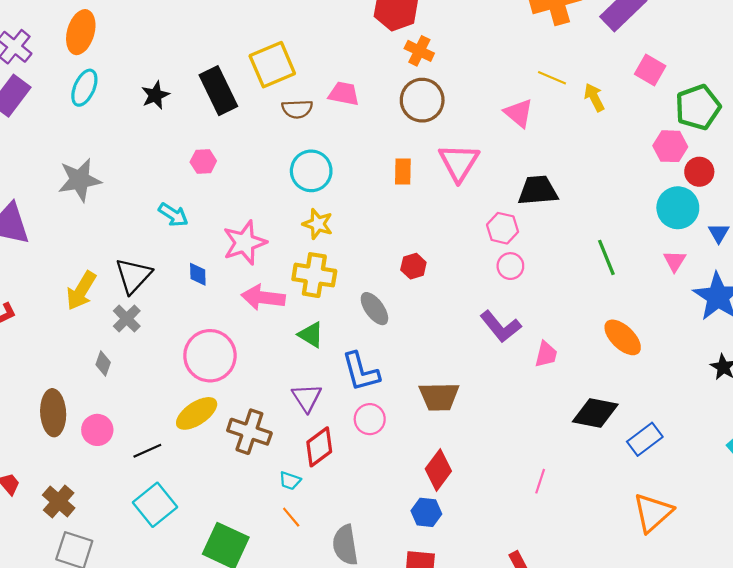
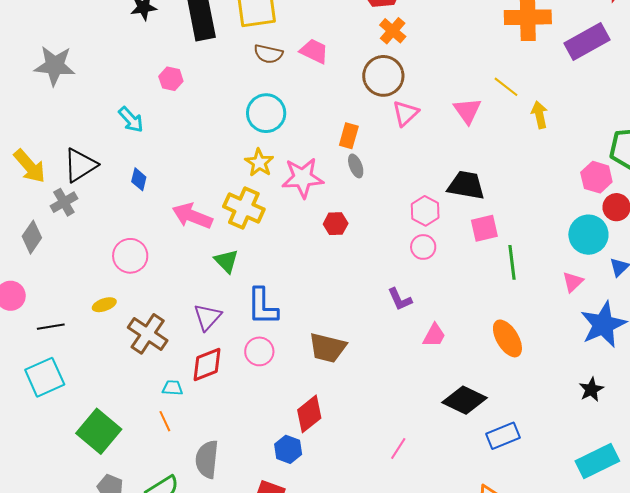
pink square: (650, 70) -> (484, 228), moved, turned 32
pink triangle: (459, 162) -> (405, 113), moved, size x0.7
pink star: (245, 243) -> (303, 178), moved
yellow arrow: (81, 291) -> (30, 166), turned -87
gray ellipse: (374, 309) -> (356, 166), moved, size x0.7
purple L-shape: (501, 327) -> (400, 299), size x0.7
pink circle: (210, 356) -> (130, 256), size x0.7
gray diamond: (103, 363) -> (32, 237), size x1.4
yellow ellipse: (197, 413) -> (104, 305), size x0.6
cyan trapezoid: (290, 481) -> (172, 388), turned 150

